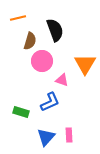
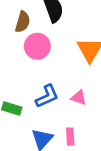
pink triangle: (62, 80) -> (79, 98), moved

